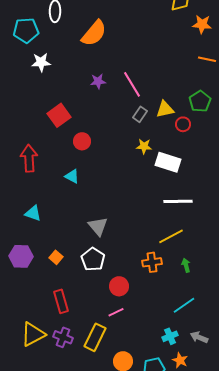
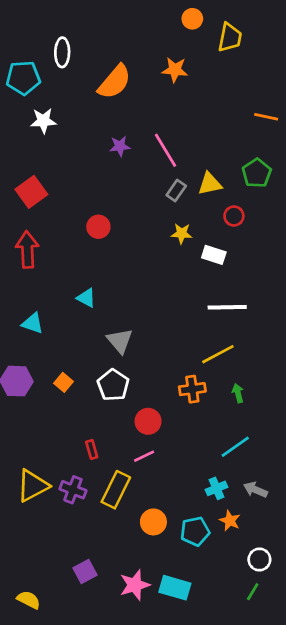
orange star: (202, 24) -> (175, 70), moved
red square: (59, 115) -> (31, 192), moved
red circle: (183, 124) -> (234, 216), moved
white rectangle: (168, 162) -> (214, 255), size x0.7
cyan triangle: (72, 176) -> (86, 298), moved
red rectangle: (61, 301) -> (92, 449), moved, size x0.6

